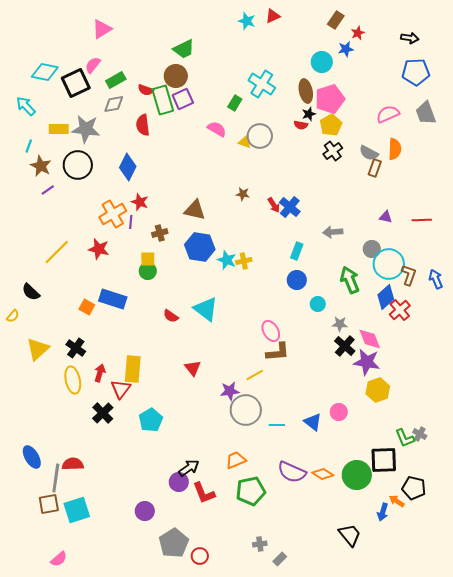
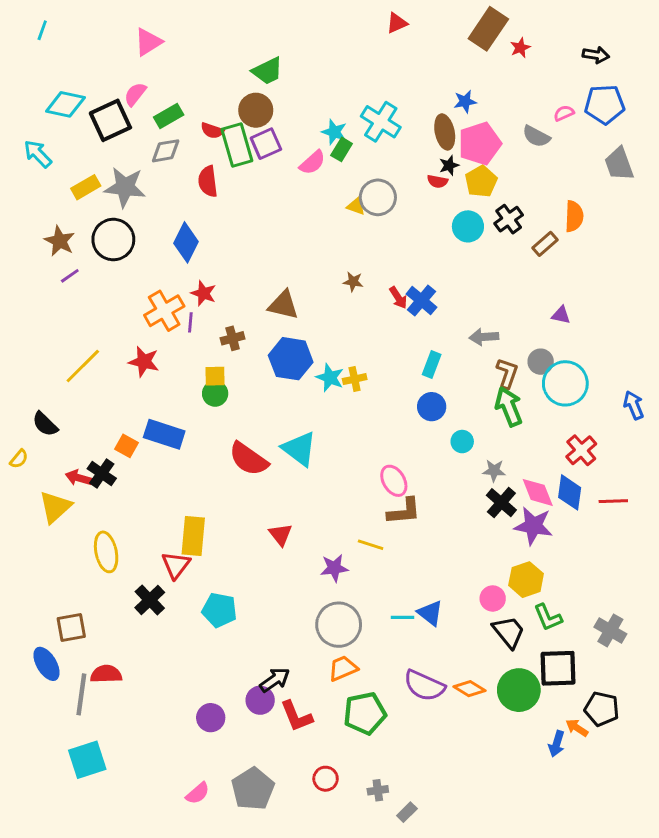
brown rectangle: (336, 20) -> (488, 29), size x1.6
cyan star: (247, 21) -> (334, 132), moved
blue star: (346, 49) -> (465, 101), moved
cyan circle: (322, 62) -> (468, 226), moved
pink semicircle: (388, 114) -> (564, 113), moved, size x0.6
yellow rectangle: (59, 129) -> (86, 187), turned -30
pink semicircle: (217, 129) -> (312, 162), moved, turned 108
cyan line: (29, 146) -> (42, 30), moved
black cross: (333, 151) -> (509, 219), moved
gray semicircle: (369, 153) -> (536, 136), moved
brown rectangle: (375, 168) -> (545, 244), turned 30
red line: (422, 220) -> (613, 501), moved
brown L-shape: (409, 275) -> (507, 373), moved
blue diamond: (386, 297) -> (570, 492), moved, turned -40
red semicircle: (171, 316) -> (249, 459), size x1.8
black cross: (76, 348) -> (102, 473), moved
red arrow: (100, 373) -> (78, 478), moved, turned -90
yellow line: (255, 375) -> (371, 545), turned 48
yellow hexagon: (378, 390) -> (526, 580), moved
gray circle: (246, 410) -> (339, 625), moved
cyan pentagon: (151, 420) -> (219, 610), turned -30
blue triangle: (313, 422) -> (430, 613), moved
gray cross: (420, 434) -> (610, 630), size x1.5
green L-shape: (405, 438) -> (548, 617), moved
brown square: (49, 504) -> (71, 628), moved
cyan square: (77, 510) -> (87, 760), moved
purple circle: (145, 511) -> (211, 718), moved
black trapezoid: (350, 535) -> (509, 632), moved
red circle: (200, 556) -> (326, 779), moved
pink semicircle: (59, 559) -> (198, 793), moved

